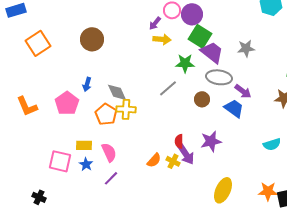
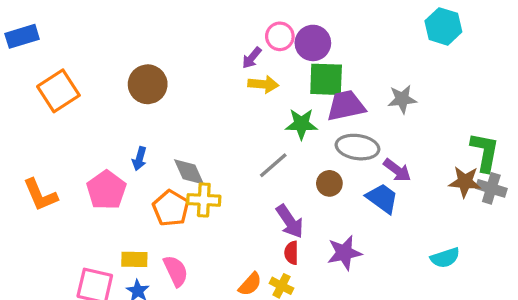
green square: (200, 36) -> (326, 79), turned -30
purple trapezoid: (212, 52) -> (346, 106), turned -50
purple arrow: (186, 154) -> (290, 221), moved

